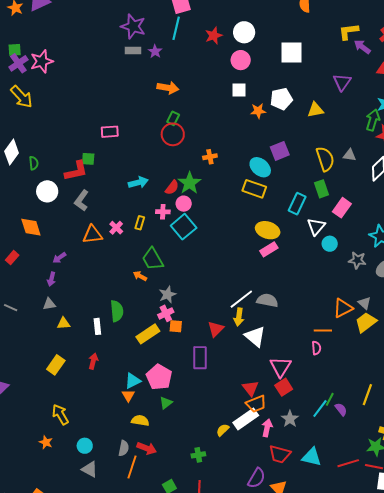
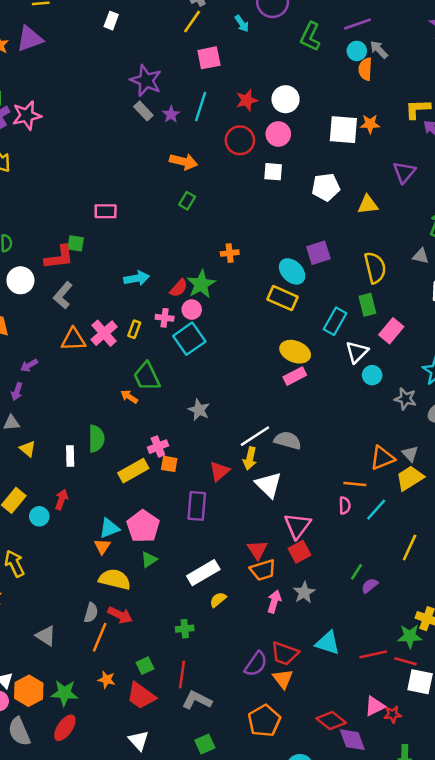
cyan line: (176, 28) -> (201, 107), moved
gray rectangle: (133, 50) -> (143, 111), turned 42
orange star: (258, 111) -> (370, 124), moved
red circle: (173, 134) -> (240, 140), moved
gray triangle: (350, 155) -> (421, 256), moved
pink cross: (116, 228) -> (104, 333), size x1.5
gray star: (167, 295) -> (199, 410), moved, turned -30
yellow triangle: (64, 323) -> (28, 449), turned 40
yellow line: (367, 395) -> (410, 547), moved
cyan line: (320, 409) -> (376, 510), moved
purple semicircle: (341, 409) -> (370, 586), turned -96
white rectangle: (246, 419) -> (203, 573), moved
yellow semicircle: (140, 421) -> (115, 579), size x1.4
cyan circle: (85, 446) -> (39, 516), moved
red trapezoid: (280, 454) -> (285, 653), moved

